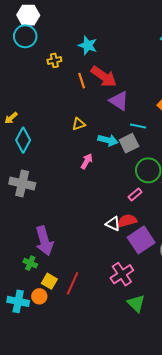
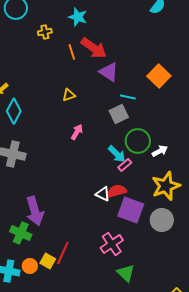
cyan arrow: (108, 140) -> (117, 154), moved, turned 30
purple square: (141, 240) -> (131, 210), turned -36
green cross: (30, 263) -> (21, 233), size x1.5
yellow square: (49, 281) -> (48, 261), moved

